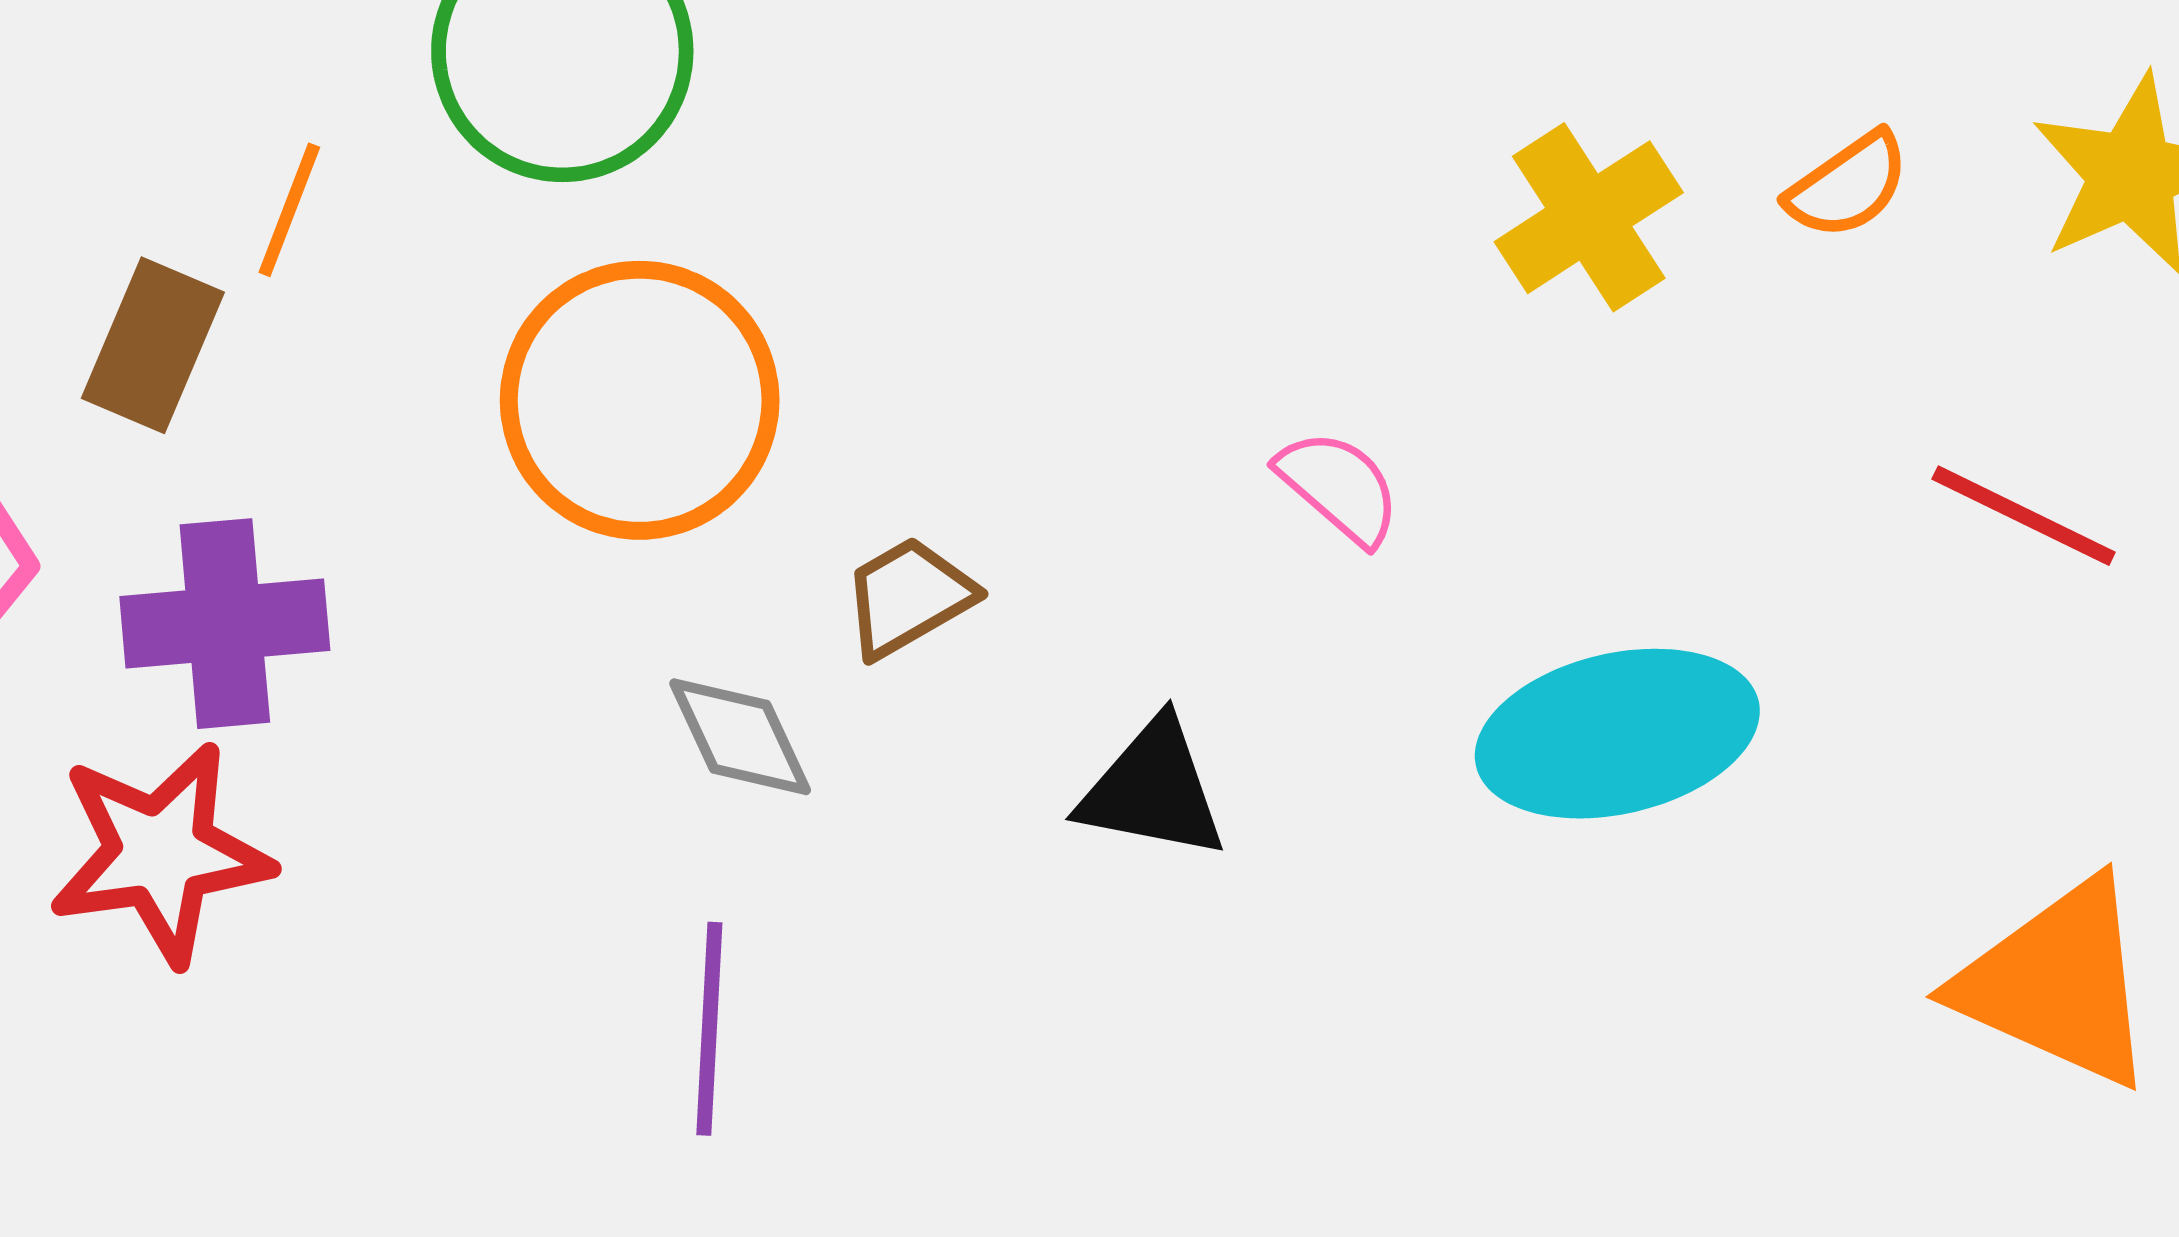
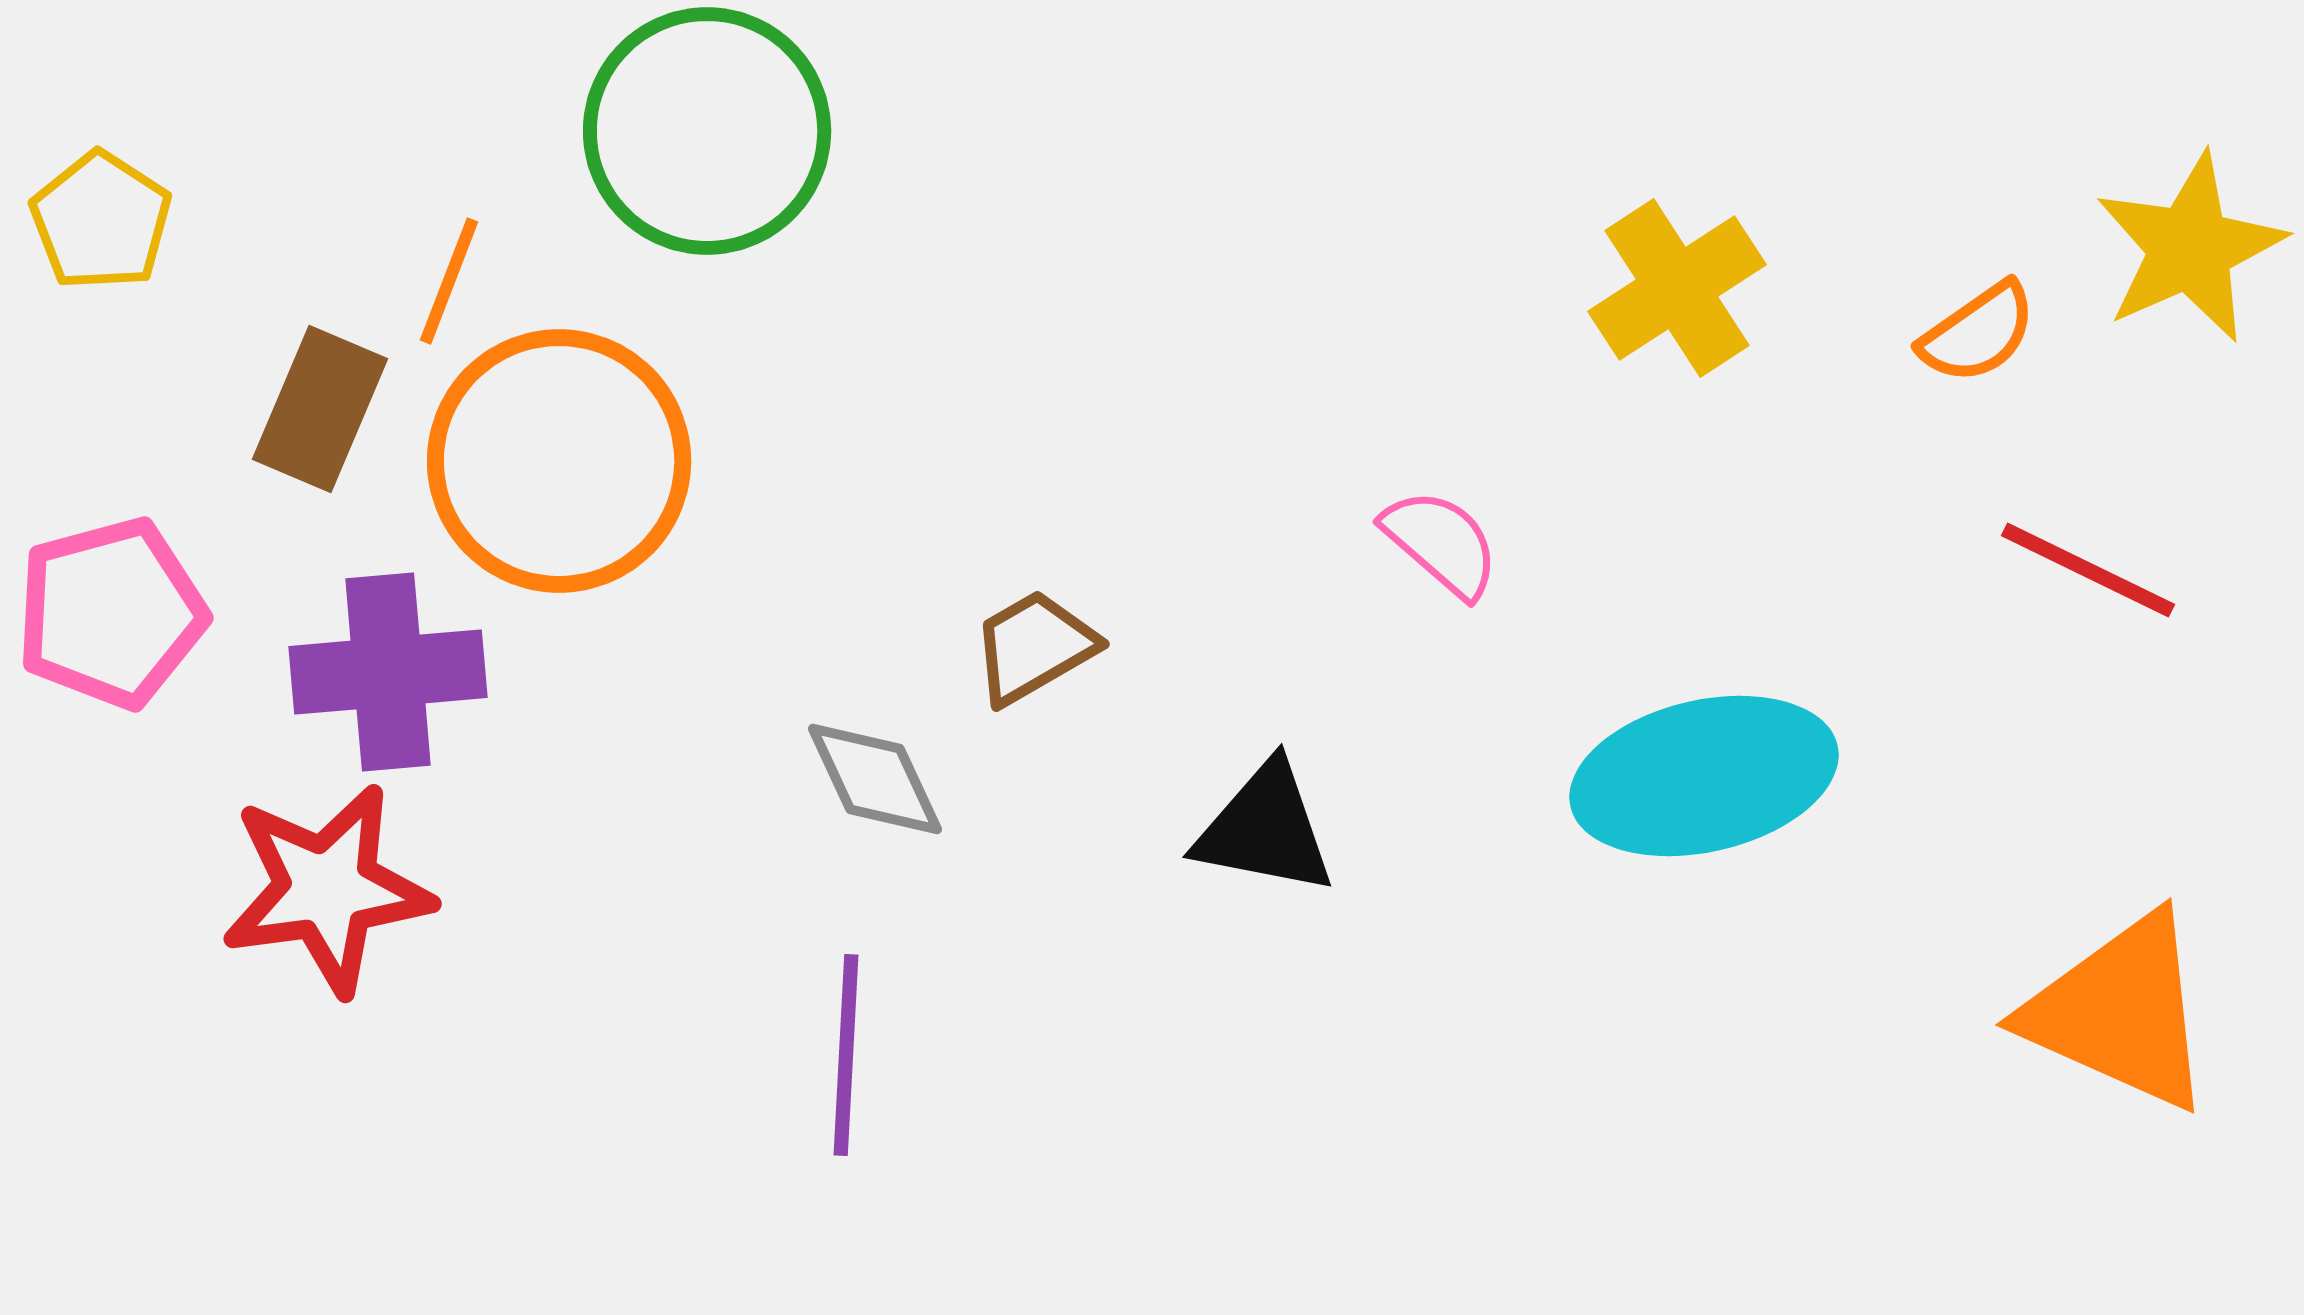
orange semicircle: (1848, 185) -> (1978, 333), moved
orange circle: (640, 400) -> (559, 461), moved

